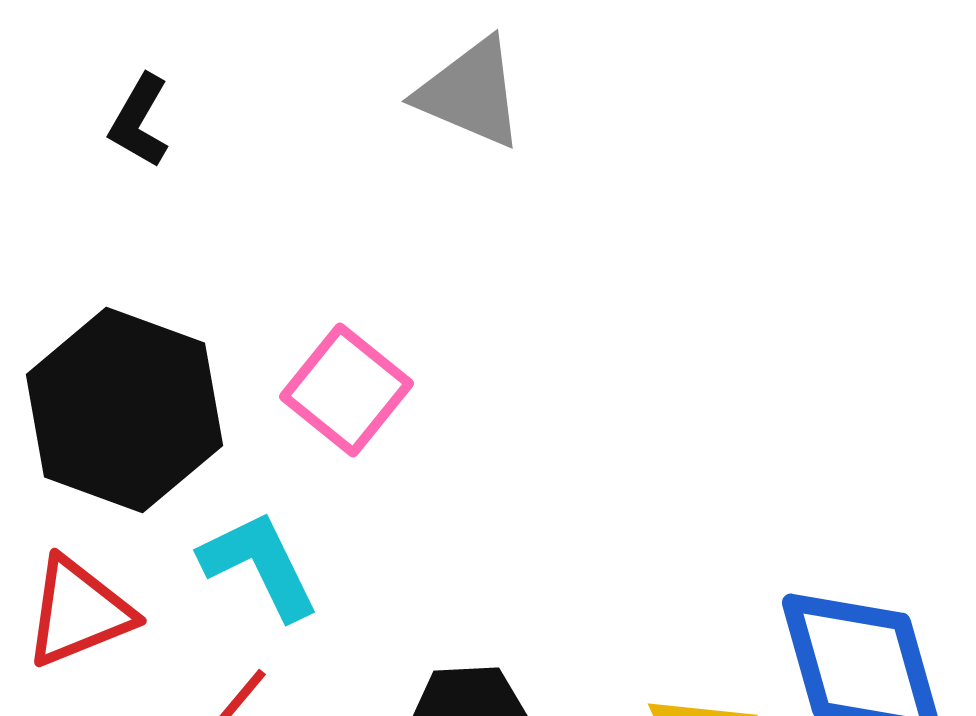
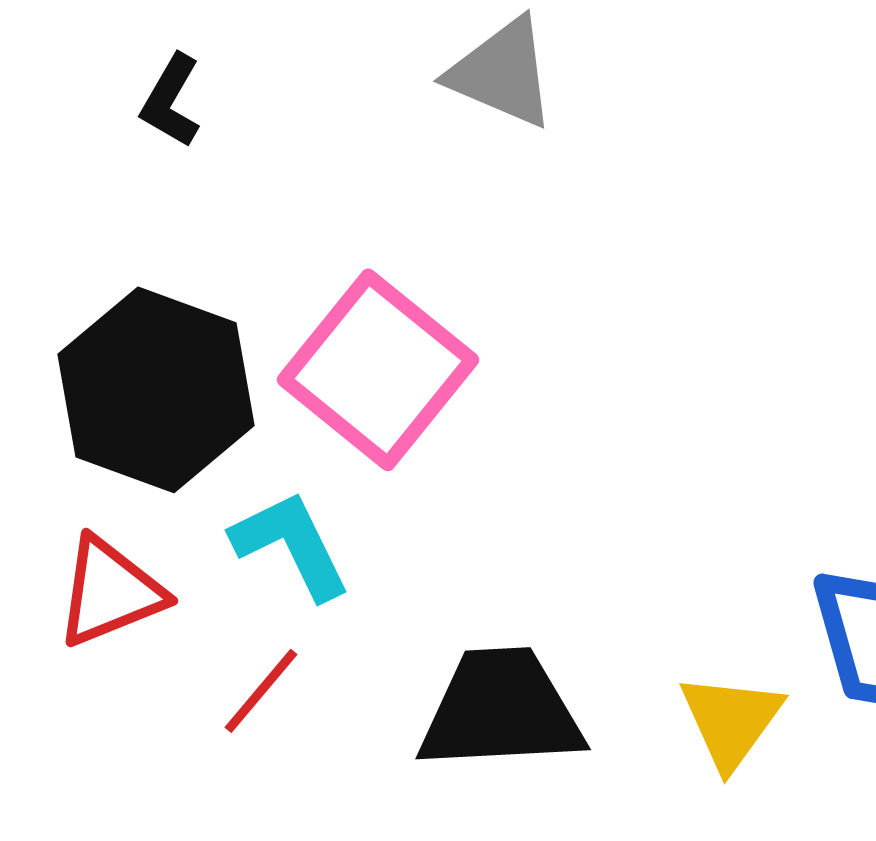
pink square: (346, 390) -> (378, 370), size x1.5

